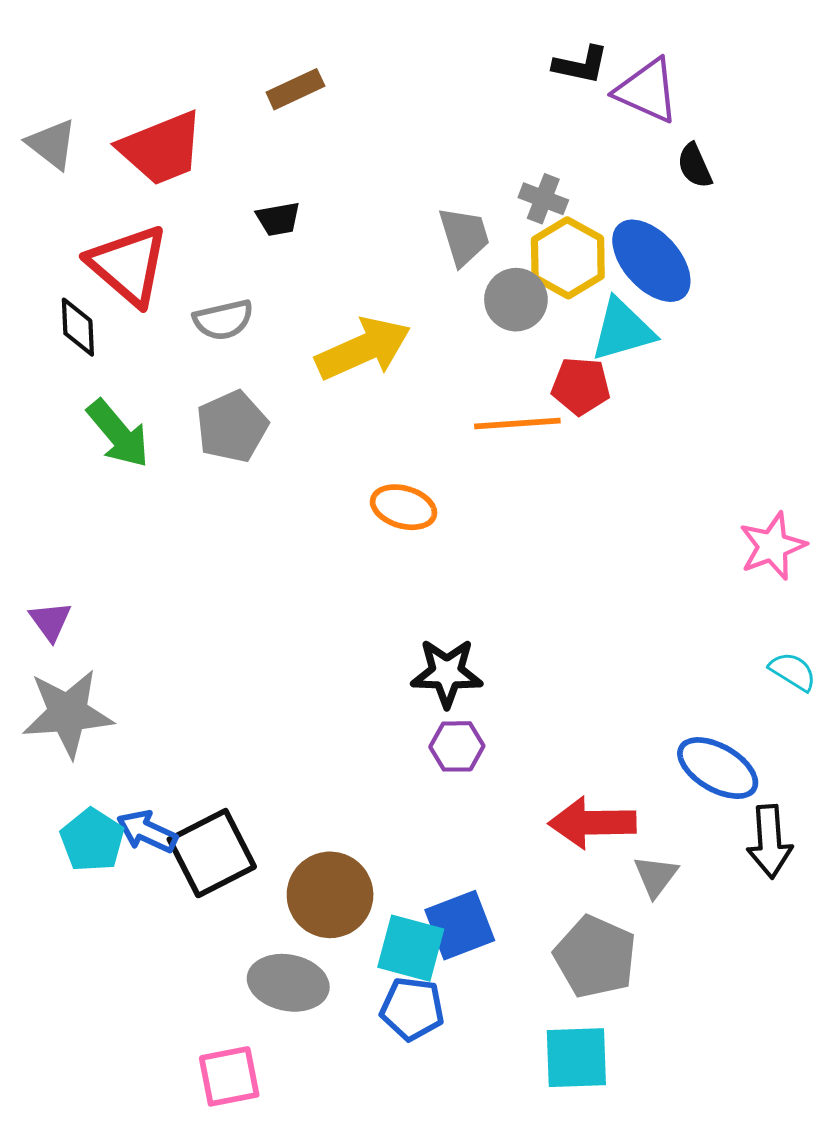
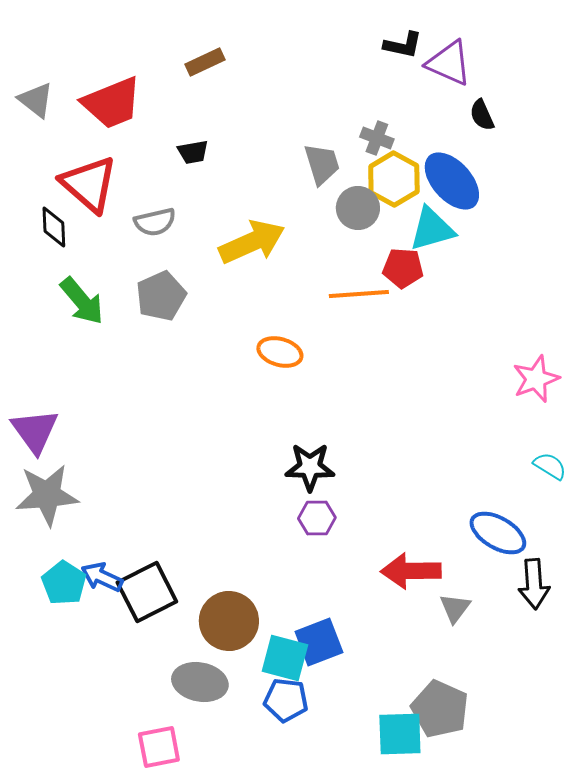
purple triangle: (50, 621) -> (35, 431), size x1.6
gray pentagon: (595, 957) -> (440, 709), moved

